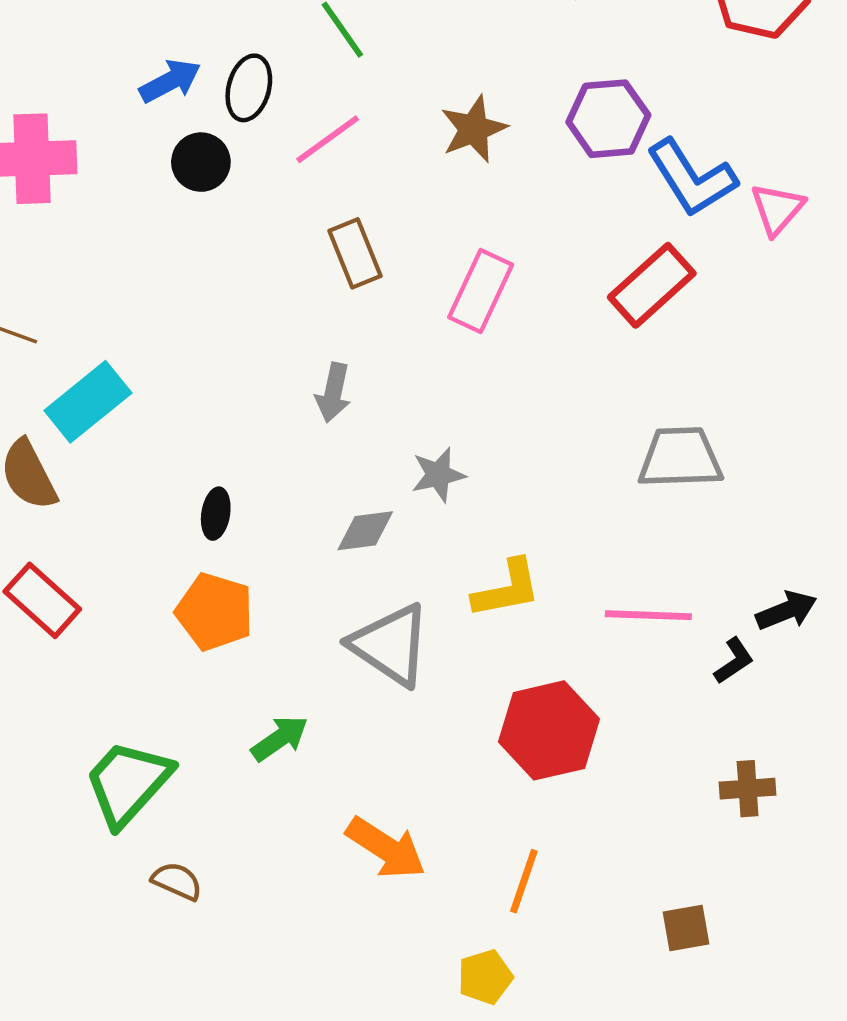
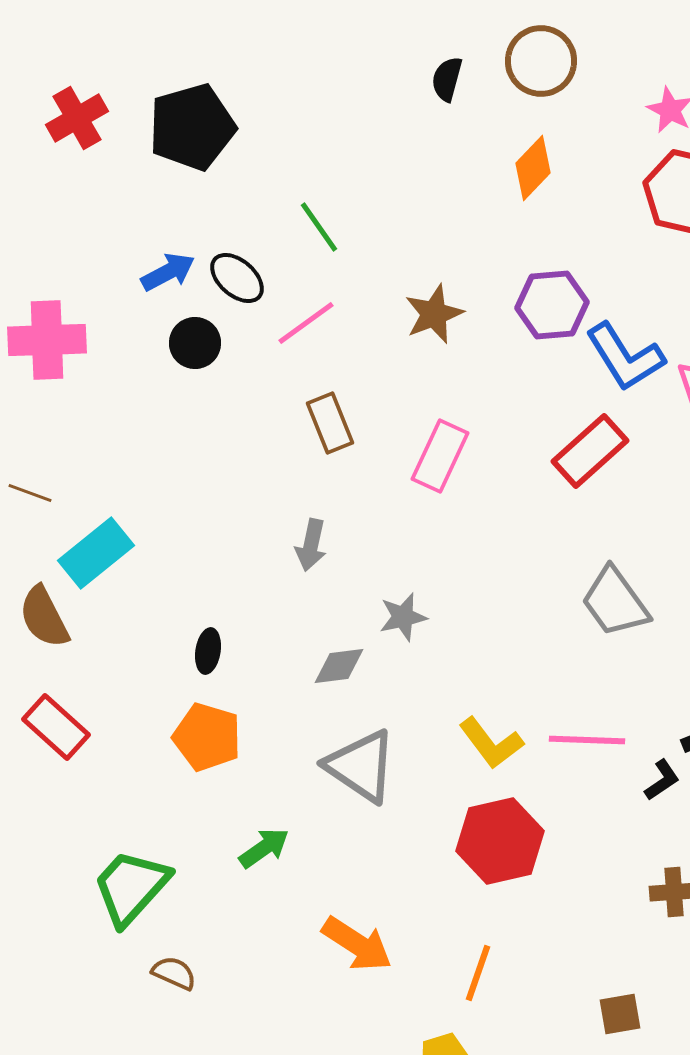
black ellipse: (249, 88) -> (237, 278), turned -64
gray trapezoid: (680, 458) -> (615, 602), turned -124
yellow L-shape: (507, 589) -> (491, 743), moved, turned 64

